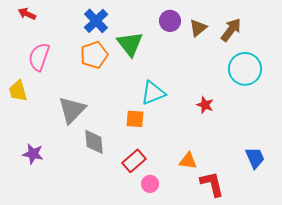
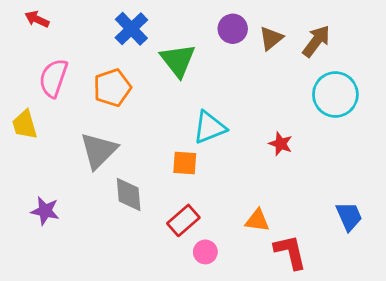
orange pentagon: (94, 55) -> (112, 88), moved

